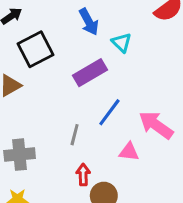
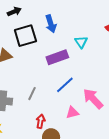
blue arrow: (89, 22) -> (51, 24), moved
gray line: (75, 135) -> (32, 94), moved
pink triangle: (129, 152) -> (72, 113), turned -32

